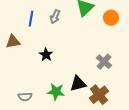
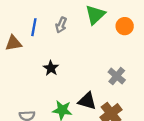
brown triangle: (13, 42) -> (13, 43), moved
black triangle: (78, 84) -> (87, 101), turned 30

